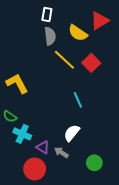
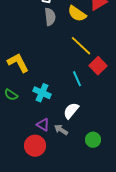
yellow line: (64, 60) -> (81, 46), moved
red square: (91, 63) -> (98, 66), moved
cyan cross: (22, 134) -> (42, 93), moved

